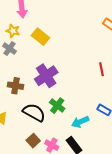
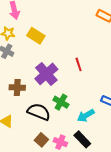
red line: (102, 69) -> (79, 64), moved

